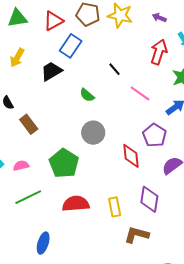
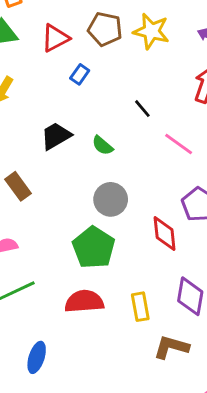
blue rectangle: (71, 46) -> (80, 74), size x0.6
black trapezoid: (51, 71) -> (56, 136), moved
green pentagon: (64, 163) -> (94, 248), moved

